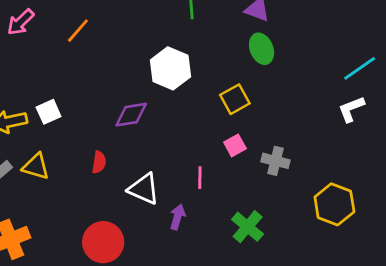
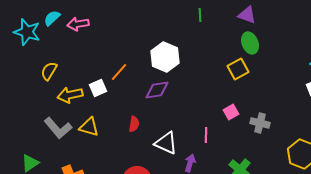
pink arrow: (21, 22) -> (78, 24), turned 35
orange line: (78, 31) -> (119, 72), moved
white hexagon: (170, 68) -> (165, 57), moved
yellow square: (235, 99) -> (238, 69), moved

